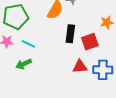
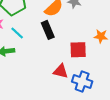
black rectangle: (70, 34) -> (48, 30), moved, turned -48

